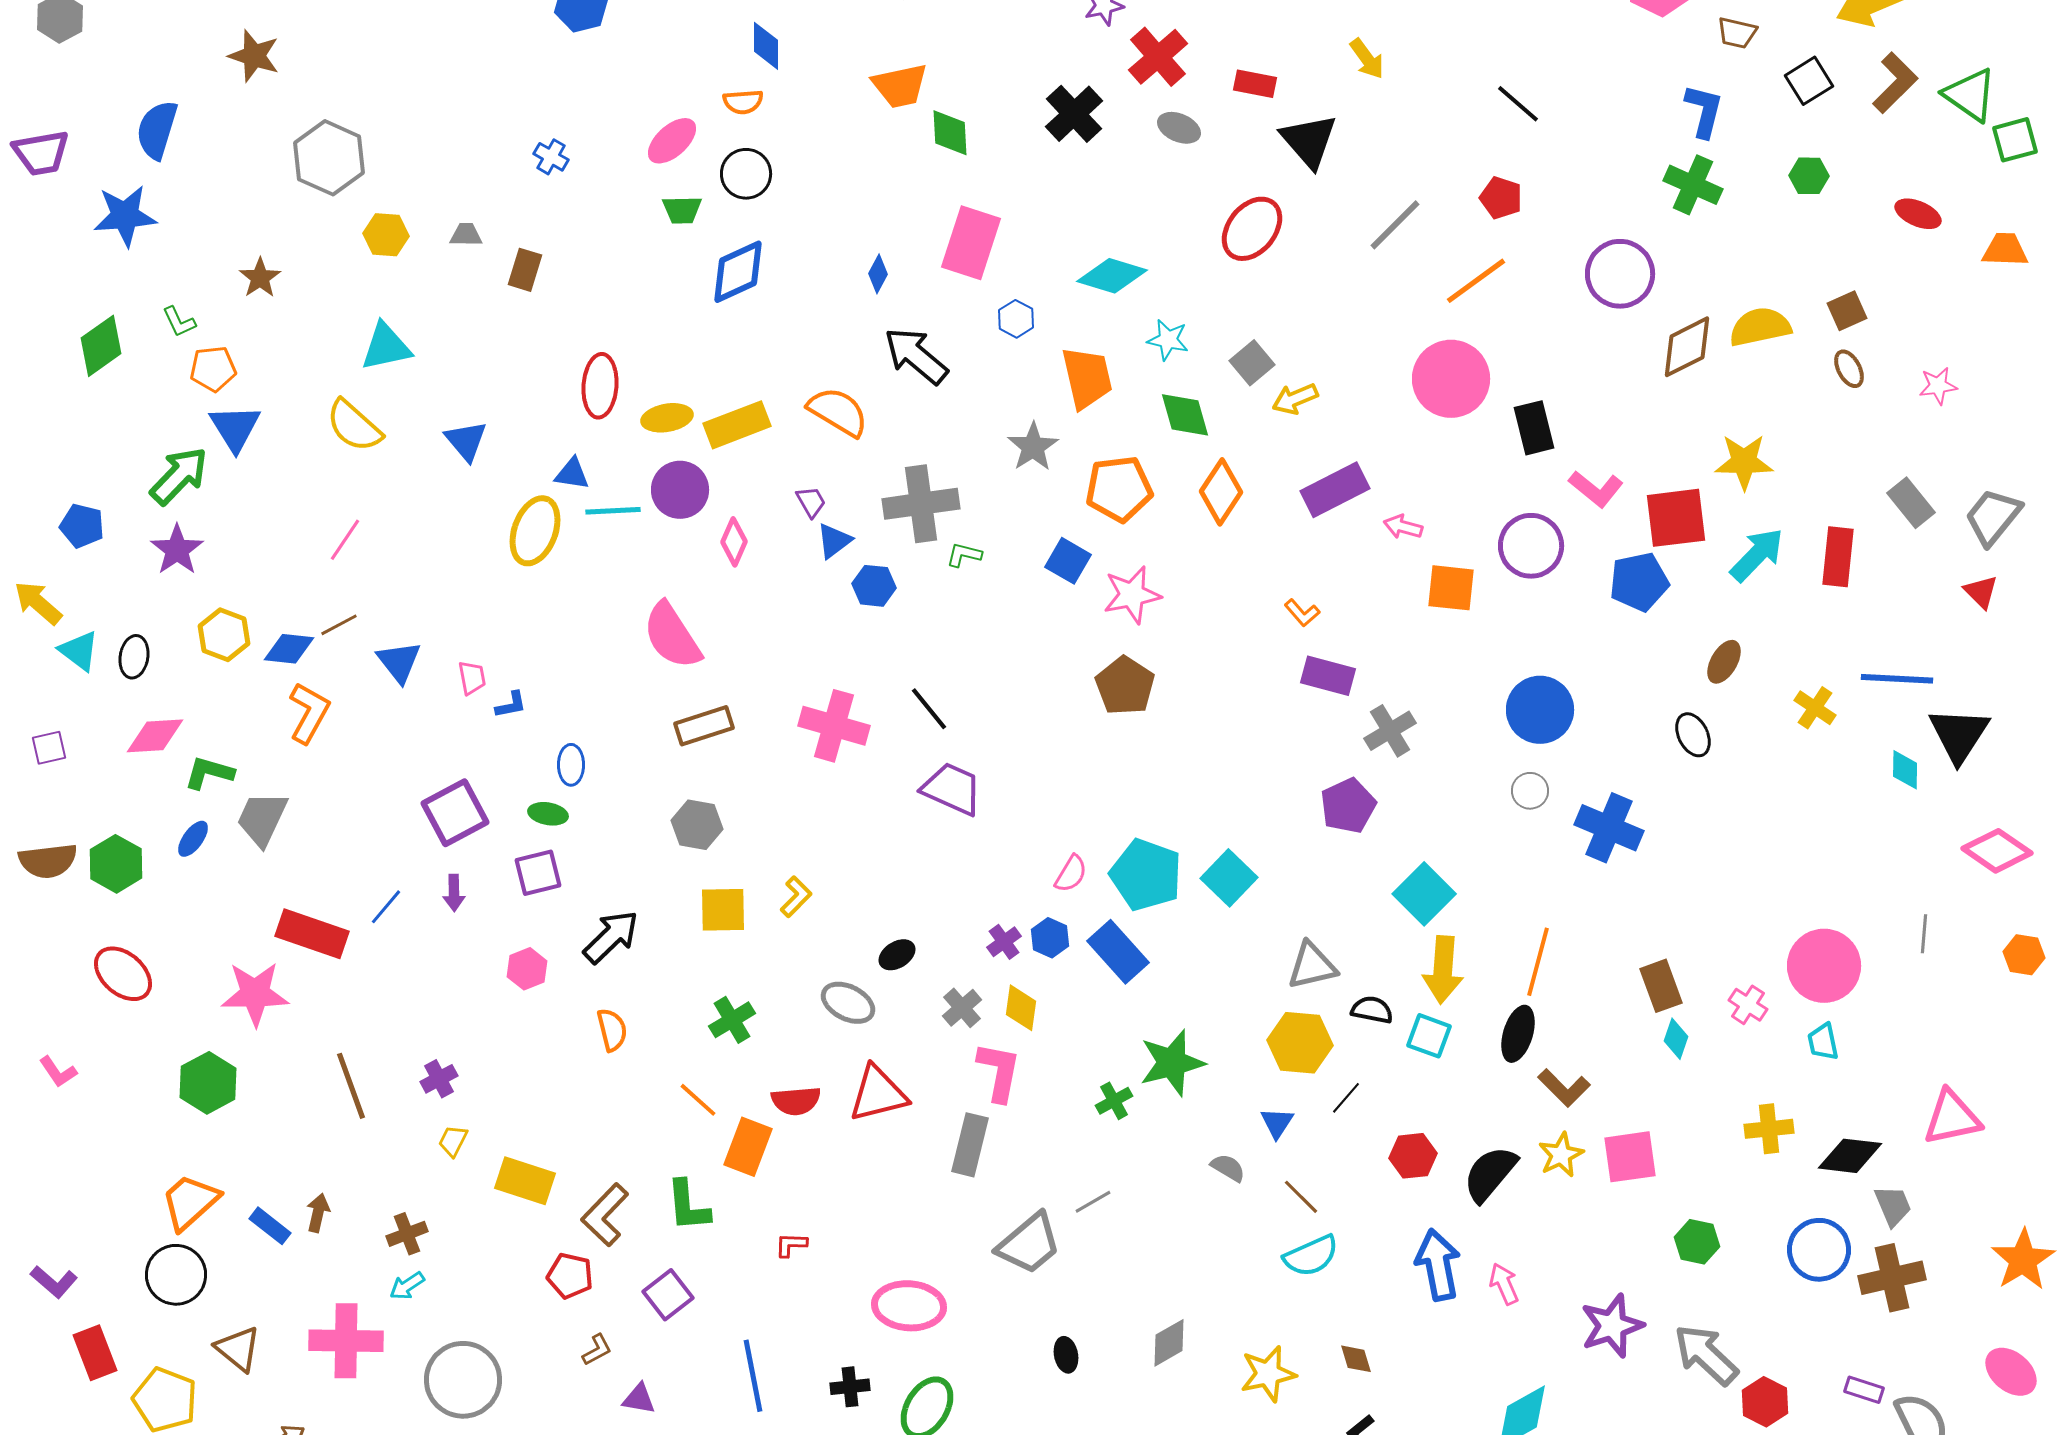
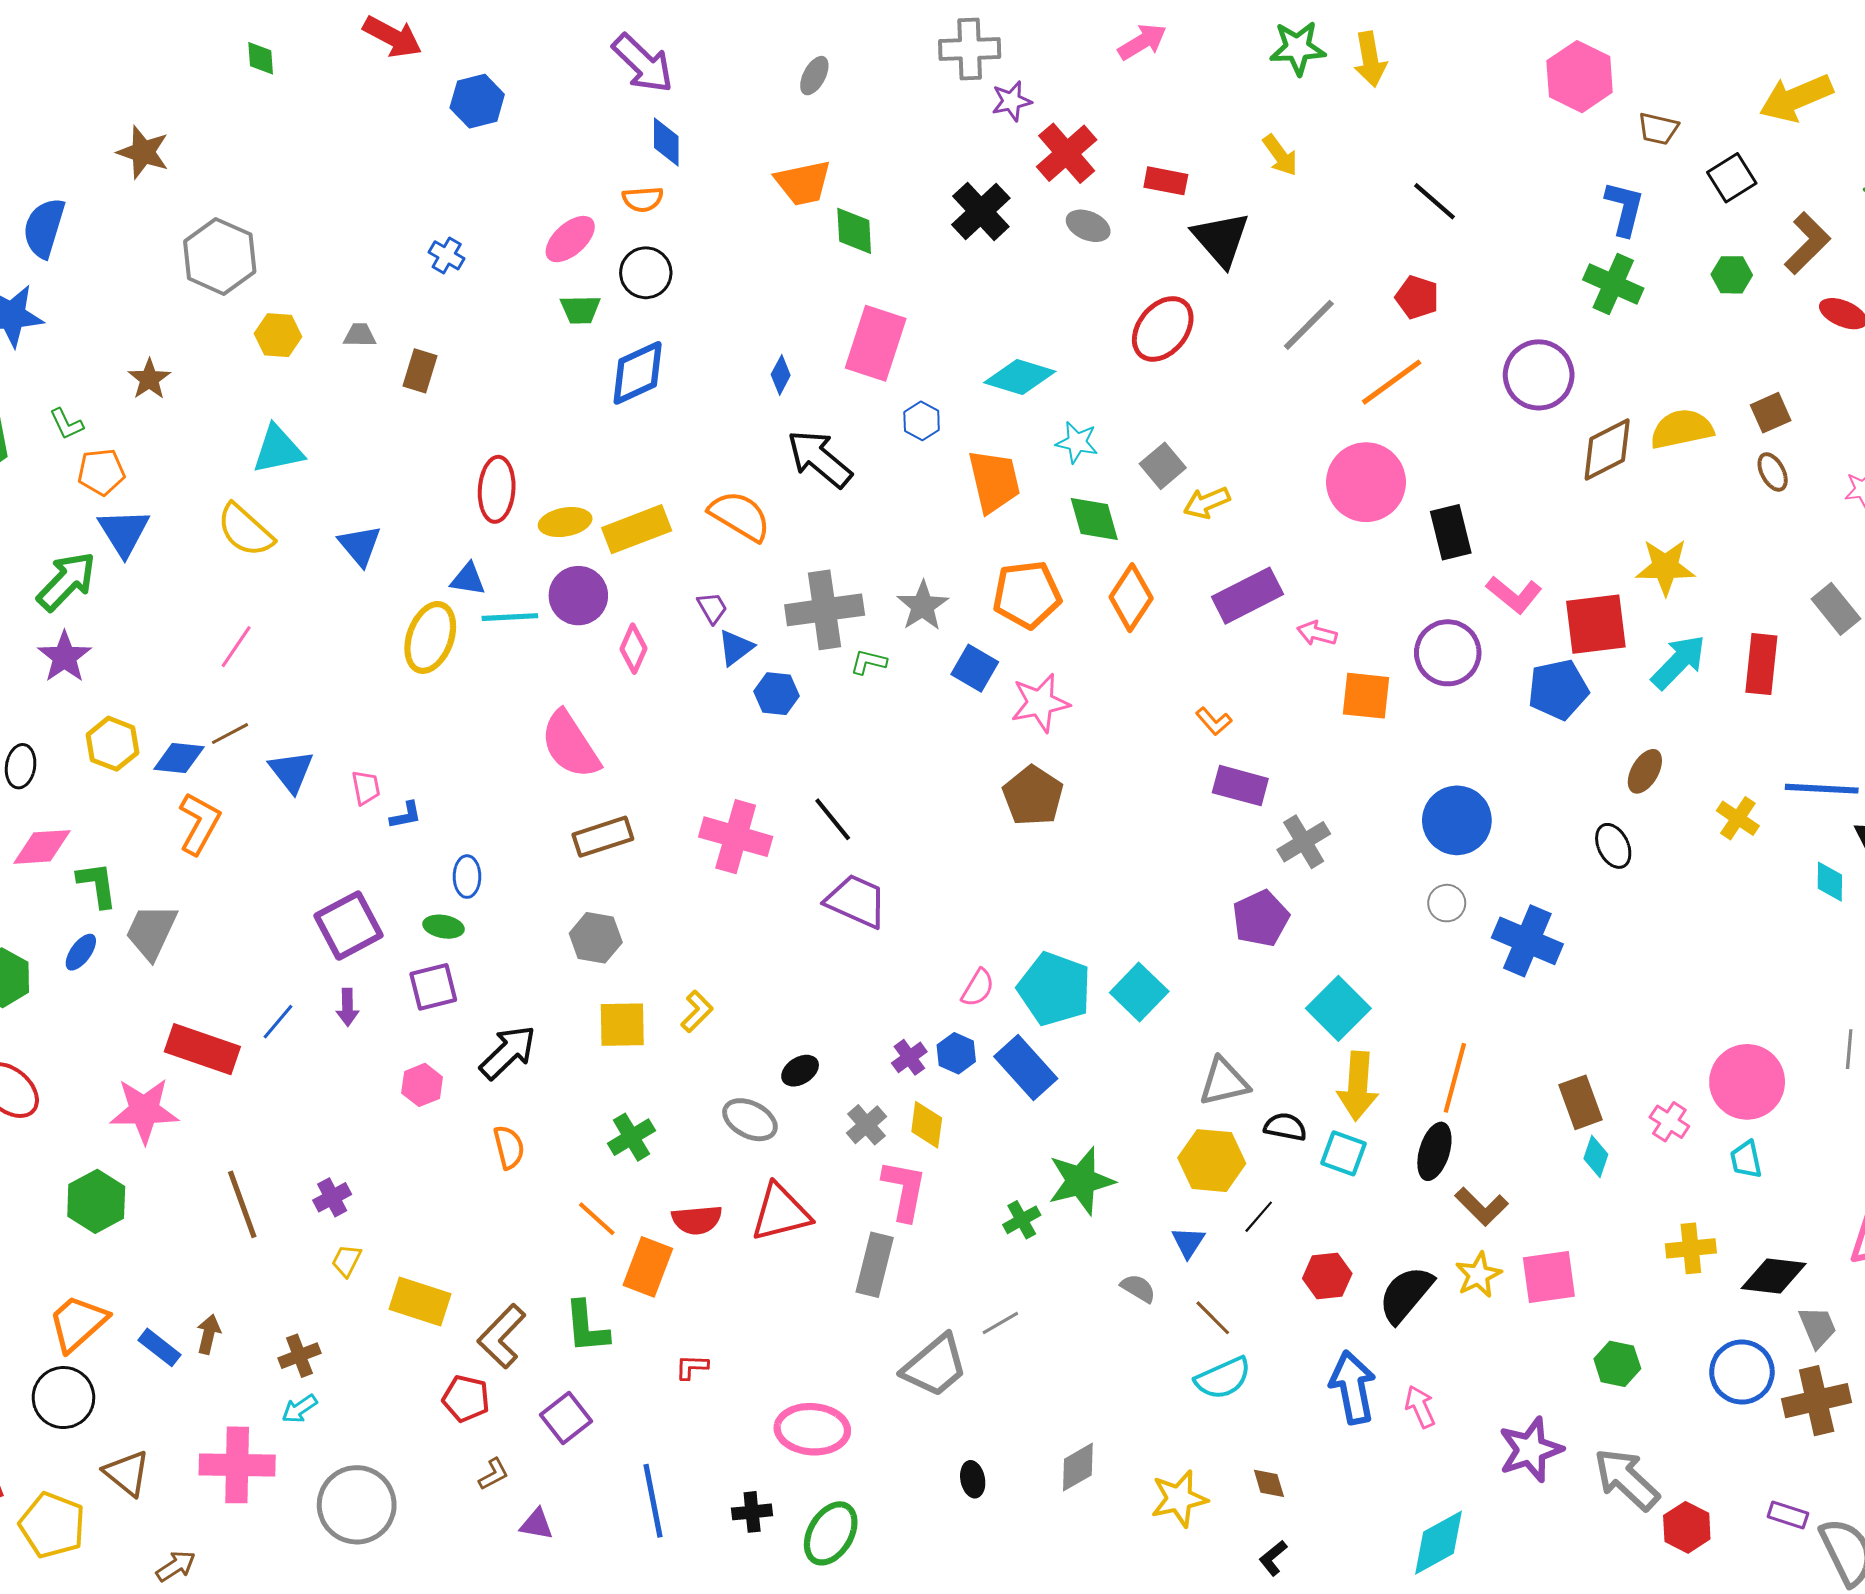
brown L-shape: (1895, 83) -> (1807, 243), moved
gray star: (1033, 447) -> (923, 606), moved
green L-shape: (209, 773) -> (97, 885), turned 66

